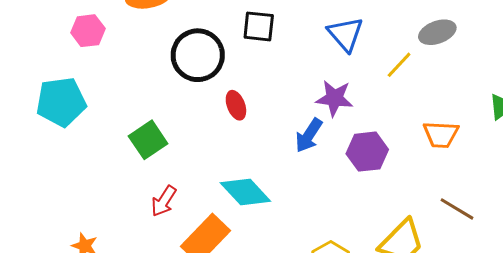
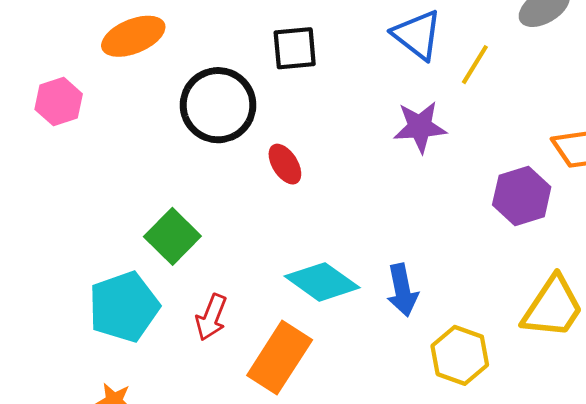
yellow line: (399, 65) -> (475, 65), moved
cyan pentagon: (61, 102) -> (124, 307), moved
blue arrow: (309, 135) -> (402, 290), moved, turned -33
purple hexagon: (367, 152) -> (522, 196), moved

